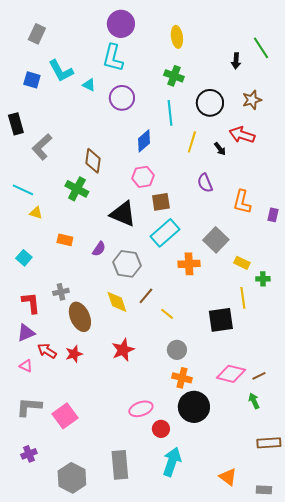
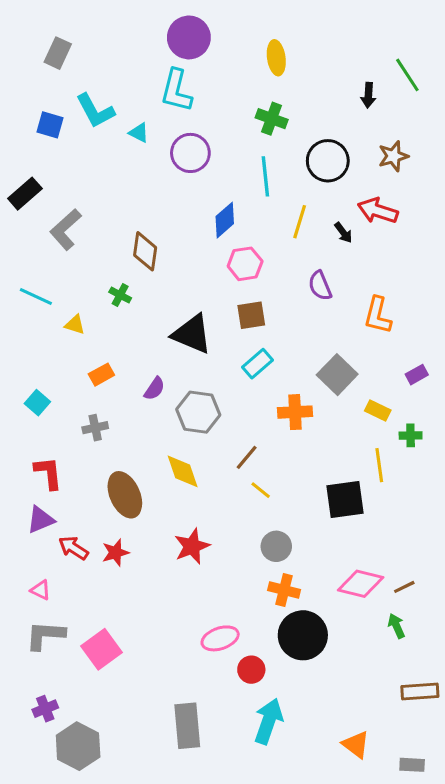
black rectangle: (16, 124) -> (25, 194), turned 65
pink hexagon: (143, 177) -> (245, 264), moved
green cross: (77, 189) -> (120, 295), size x0.6
yellow triangle: (36, 213) -> (75, 325), moved
purple rectangle: (273, 215) -> (417, 375), moved, turned 48
cyan rectangle: (165, 233) -> (258, 364), size x0.7
orange rectangle: (65, 240) -> (101, 375), turned -42
gray cross: (61, 292) -> (95, 428), moved
brown line: (146, 296) -> (247, 457), moved
pink triangle: (26, 366) -> (41, 590), moved
gray hexagon: (72, 478) -> (78, 746), moved

